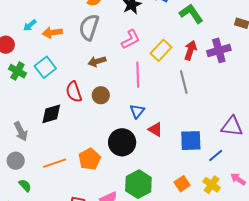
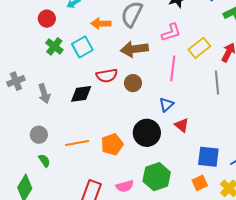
orange arrow: (52, 33) -> (101, 24), moved
brown arrow: (97, 61) -> (134, 49), size x1.5
red semicircle: (74, 92) -> (107, 76), turned -90
gray arrow: (21, 131) -> (44, 94), moved
blue square: (191, 141) -> (208, 157), moved

